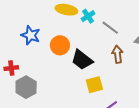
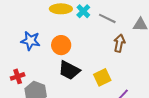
brown arrow: (117, 54) -> (119, 43), turned 30
black trapezoid: (82, 60) -> (69, 70), moved

